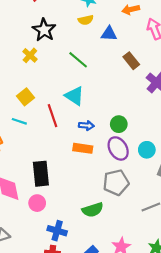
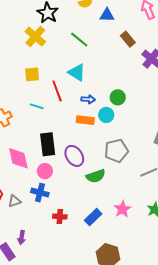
yellow cross: (30, 55) -> (35, 36), size x1.5
yellow square: (26, 97) -> (32, 74), turned 35
cyan line: (19, 121) -> (37, 106), moved
purple ellipse: (118, 148) -> (74, 156), moved
cyan circle: (147, 150) -> (106, 115), moved
blue cross: (57, 231) -> (40, 193), moved

